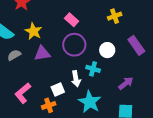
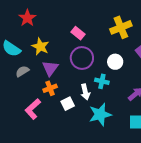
yellow cross: (115, 16) -> (121, 27), size x1.5
purple triangle: (42, 53) -> (50, 68), turned -42
cyan star: (90, 102) -> (100, 114), turned 30
orange cross: (49, 105) -> (50, 88), moved

